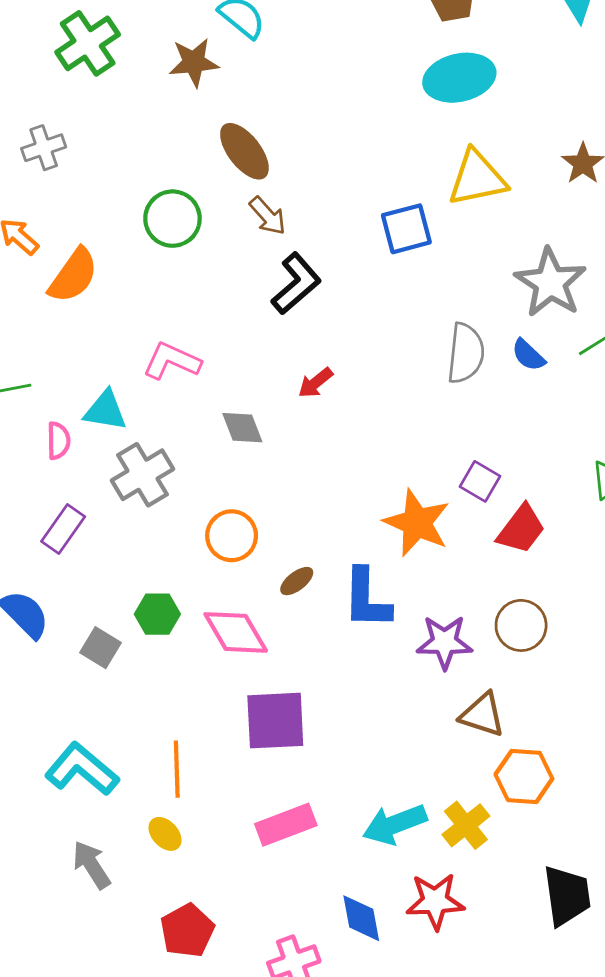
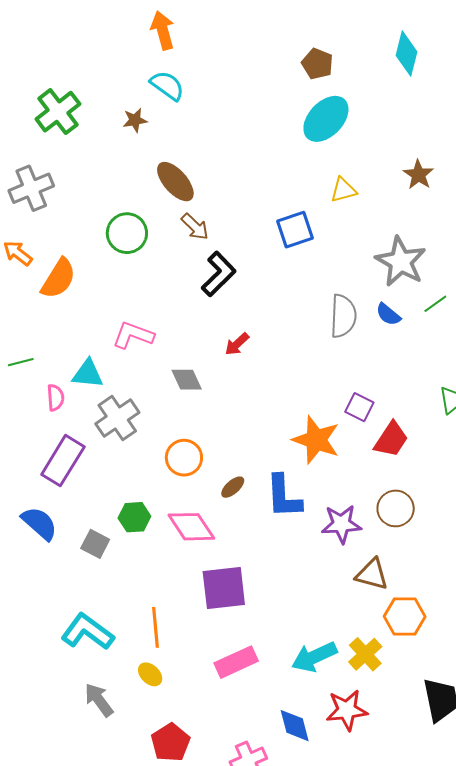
brown star: (194, 62) -> (135, 120), size x0.7
cyan ellipse: (459, 78) -> (326, 119), turned -30
gray cross: (44, 148) -> (31, 188), size x1.4
yellow triangle: (477, 178) -> (343, 190), size x0.6
purple rectangle: (63, 529) -> (63, 461), size x1.4

